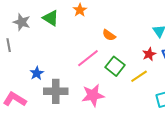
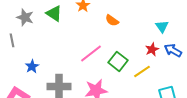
orange semicircle: (109, 35) -> (112, 20), moved
blue star: (37, 73) -> (32, 66), moved

